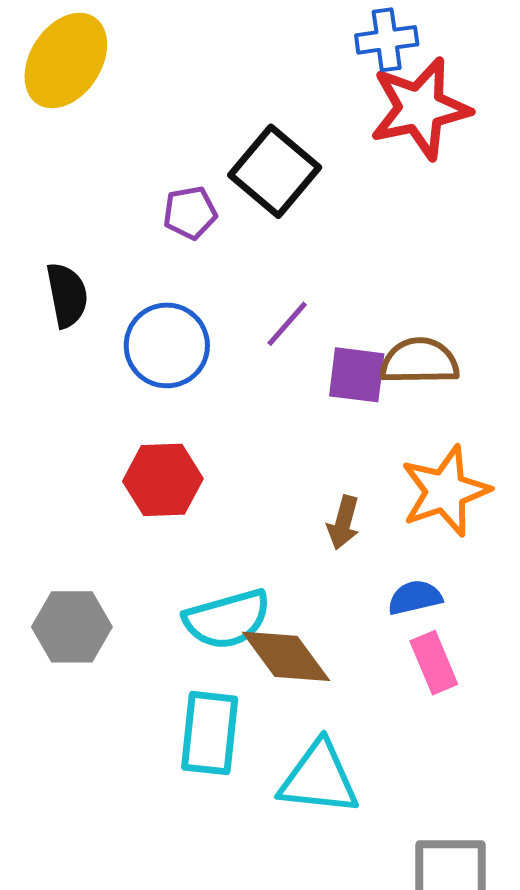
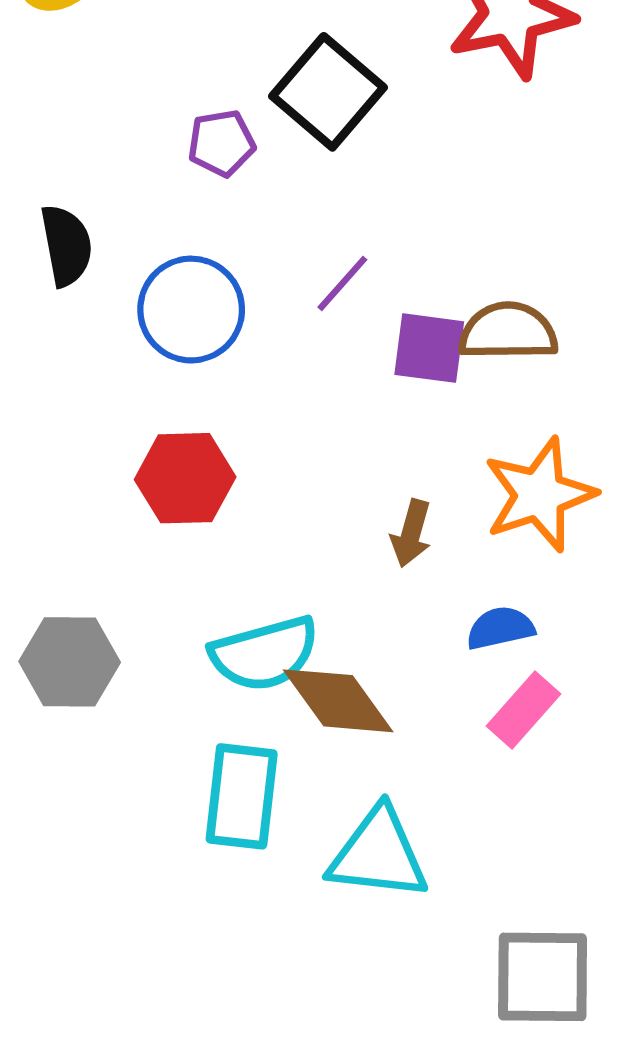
pink rectangle: (434, 663) -> (524, 710), turned 64

